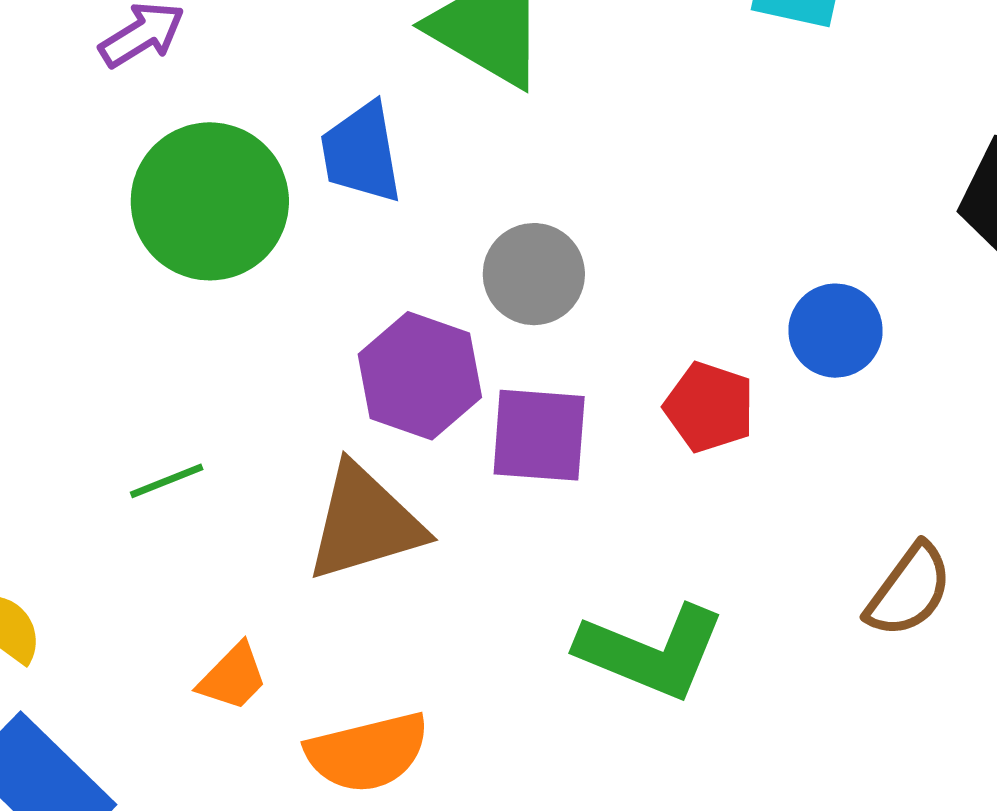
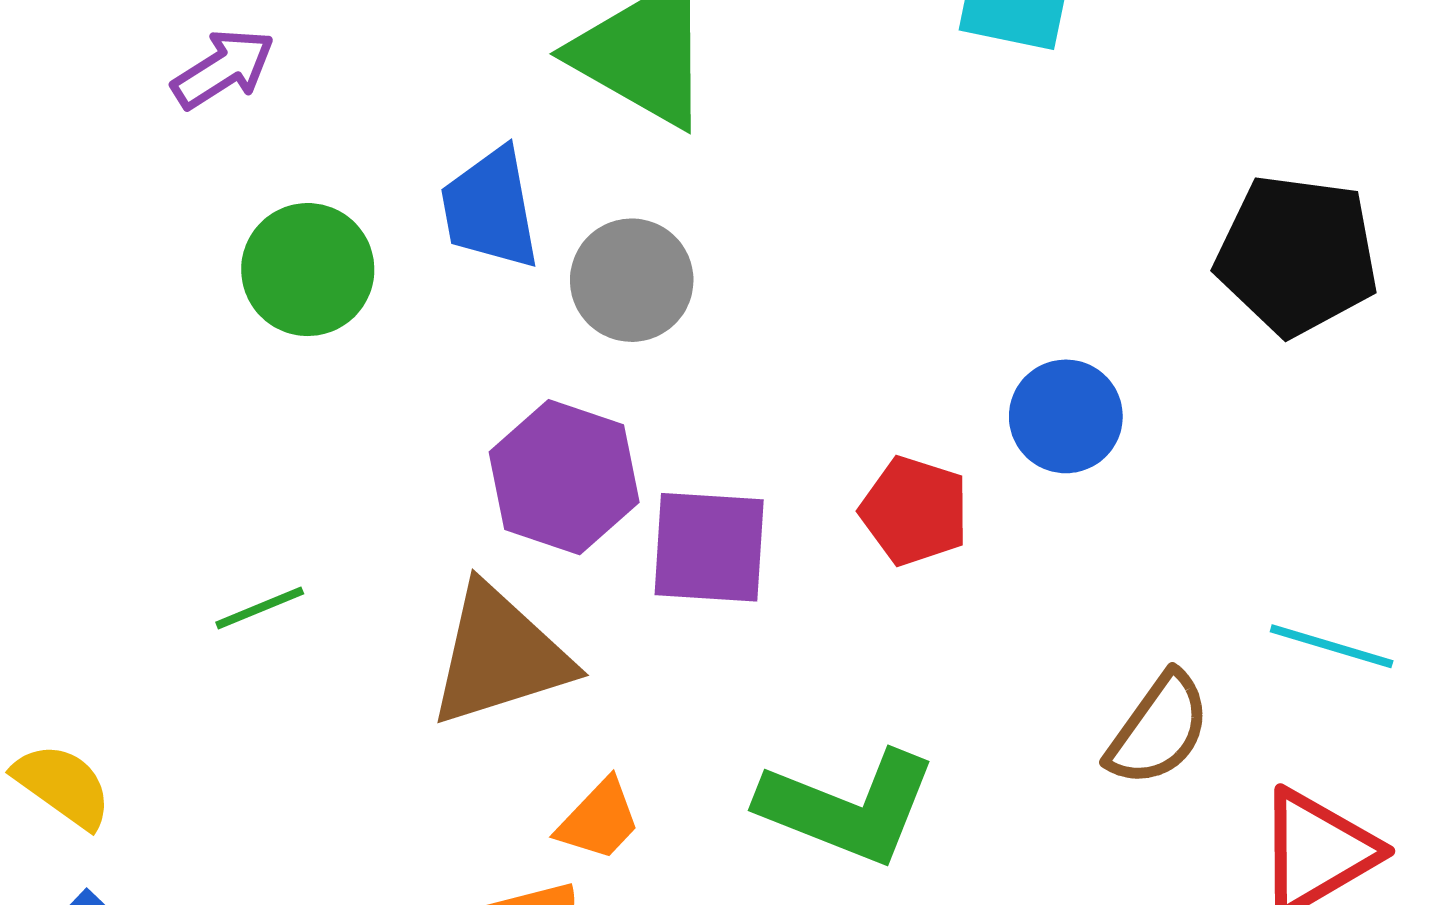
green circle: (210, 201) -> (308, 270), size x0.7
gray circle: (534, 274) -> (632, 280), moved
orange trapezoid: (233, 677) -> (599, 820), moved

